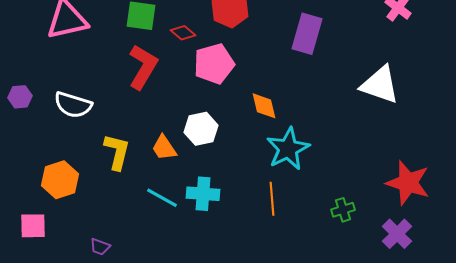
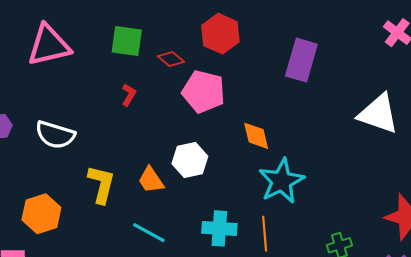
pink pentagon: (214, 64) -> (204, 92), turned 30
red L-shape: (143, 67) -> (129, 95), size x0.5
cyan cross: (203, 194) -> (219, 228), moved

